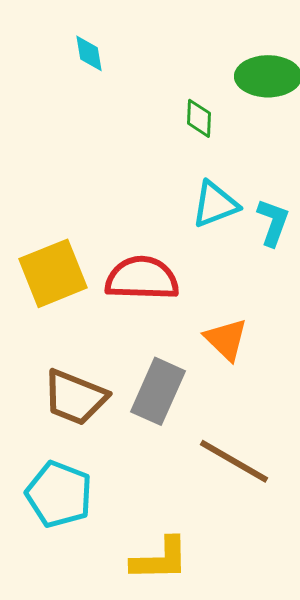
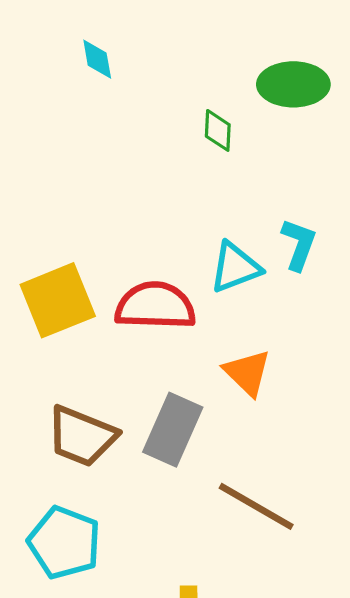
cyan triangle: (215, 204) -> (235, 267), moved

